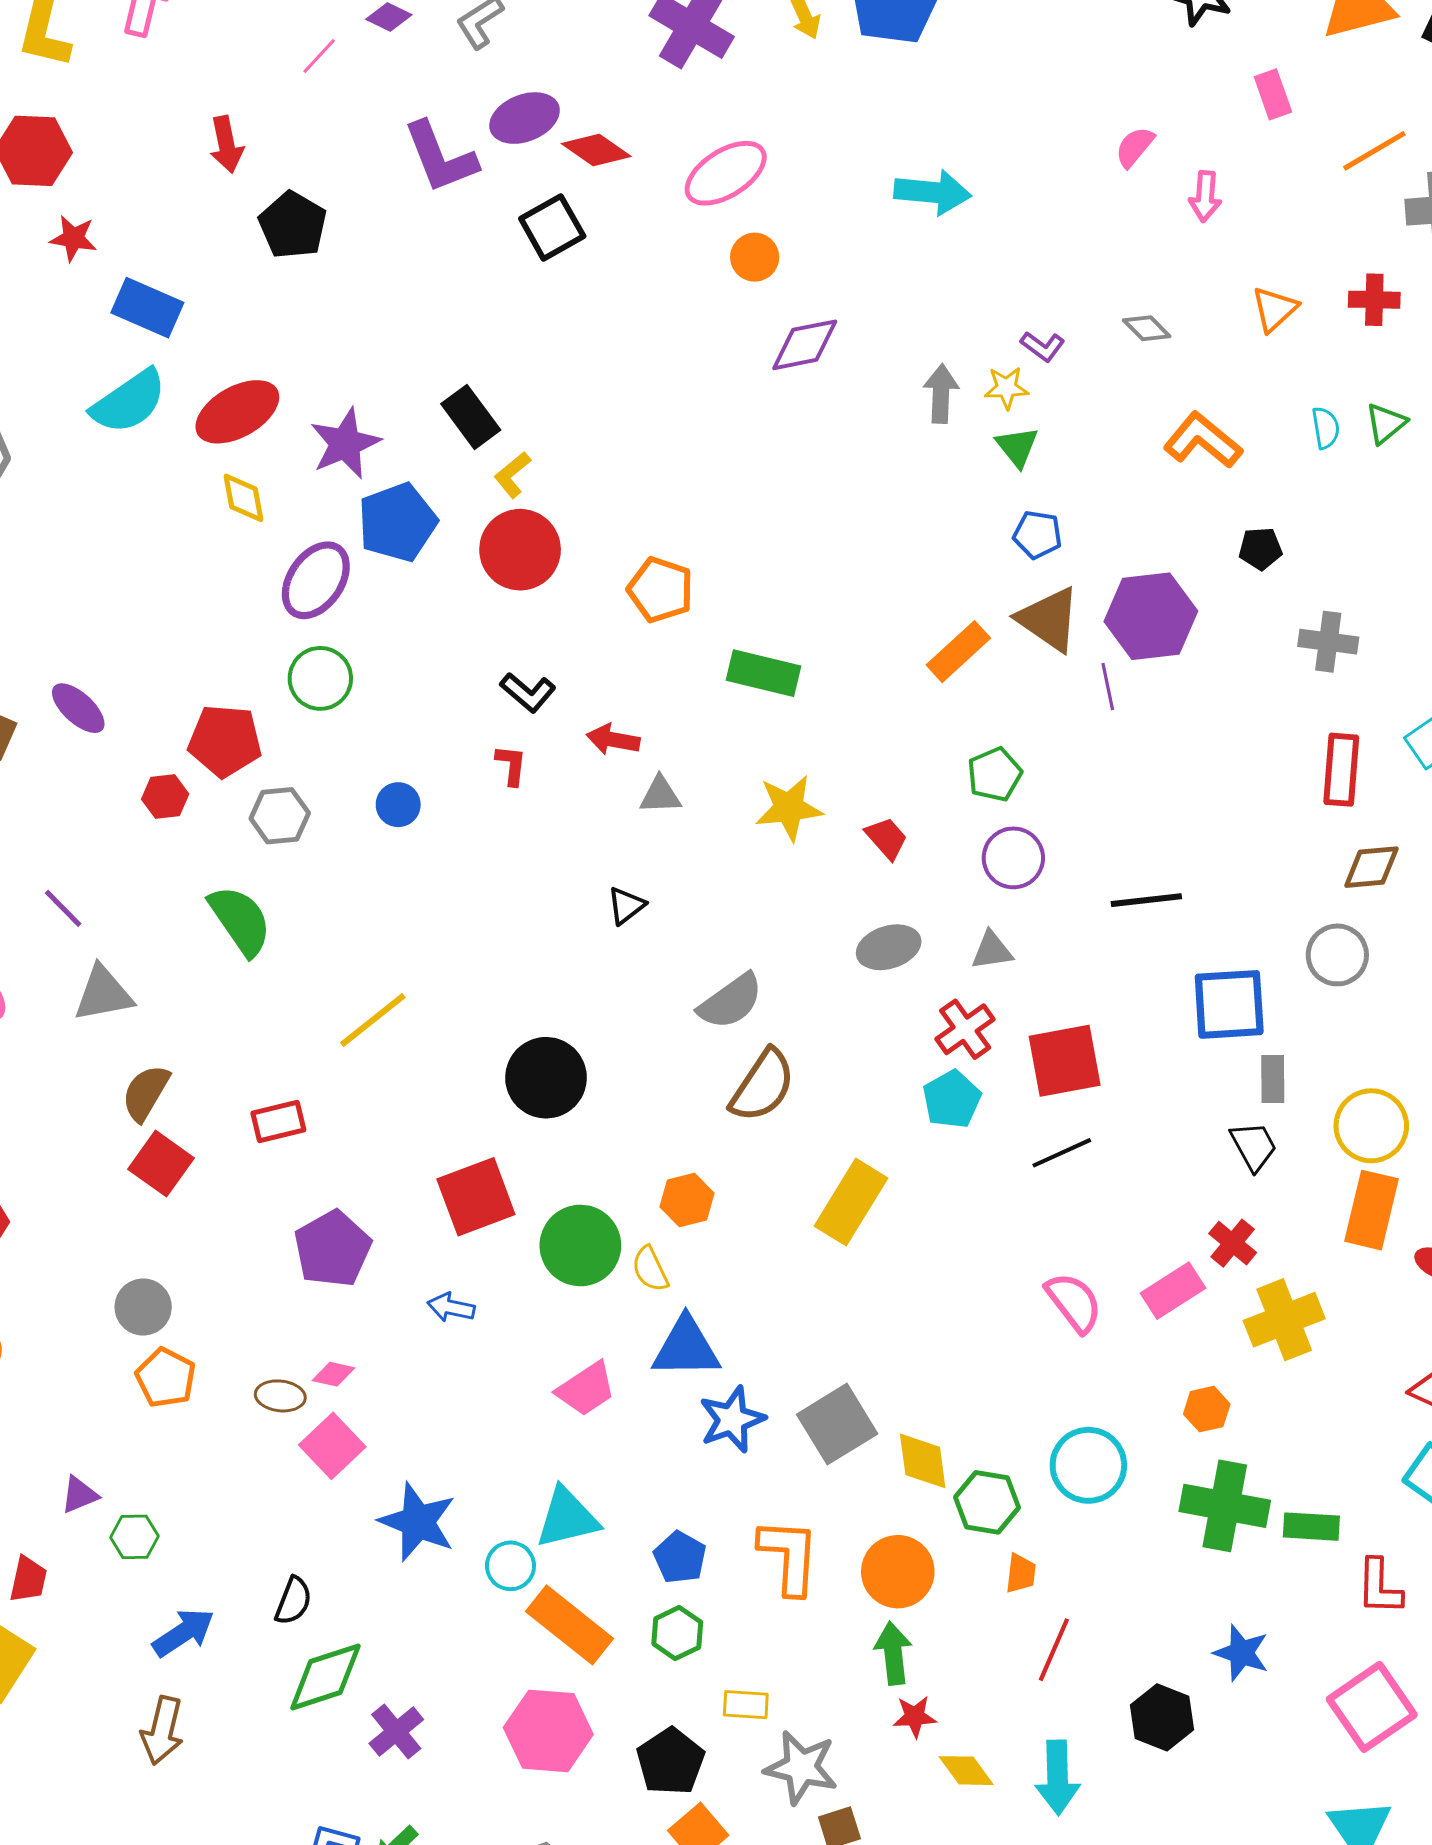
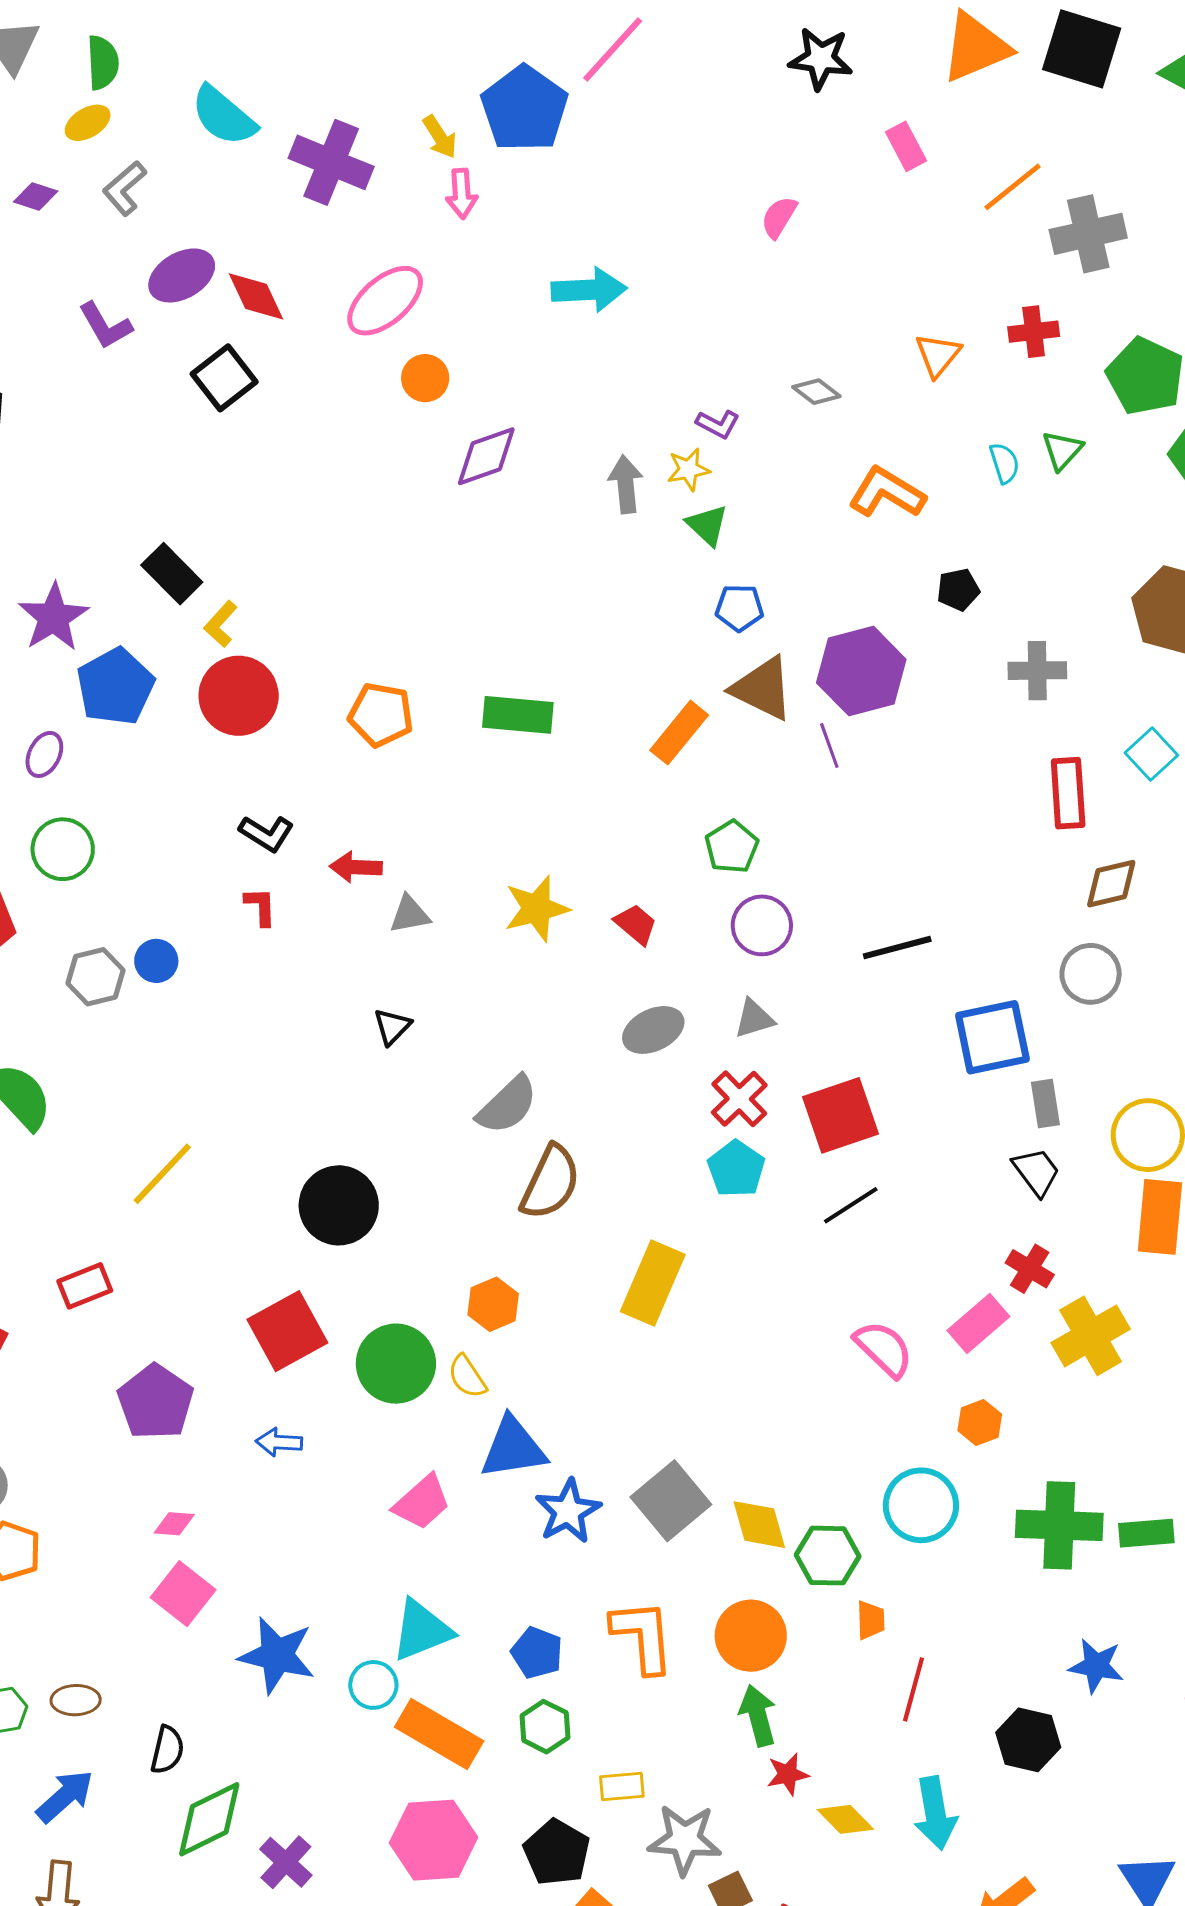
red diamond: (596, 150) -> (256, 296), turned 38
purple L-shape: (440, 157) -> (105, 326), size x0.7
pink arrow: (1205, 196) -> (462, 194), moved
purple ellipse: (316, 580) -> (44, 754), size x0.6
green rectangle: (764, 673) -> (518, 715), moved
gray hexagon: (280, 816) -> (95, 977), moved
brown ellipse: (280, 1396) -> (76, 1700), moved
orange hexagon: (1207, 1409) -> (980, 1422), moved

